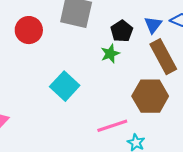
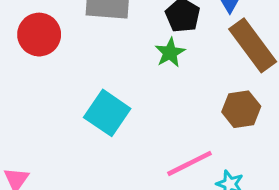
brown hexagon: (150, 96) -> (241, 109), size x0.7

